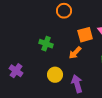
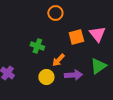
orange arrow: (75, 53) -> (58, 60), moved
purple arrow: (77, 84) -> (73, 75), moved, turned 102

